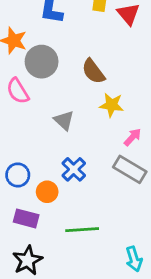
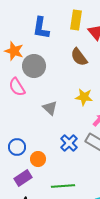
brown semicircle: (93, 71) -> (79, 57), moved
blue cross: (74, 169) -> (69, 143), moved
purple rectangle: (26, 218) -> (23, 178), turned -48

